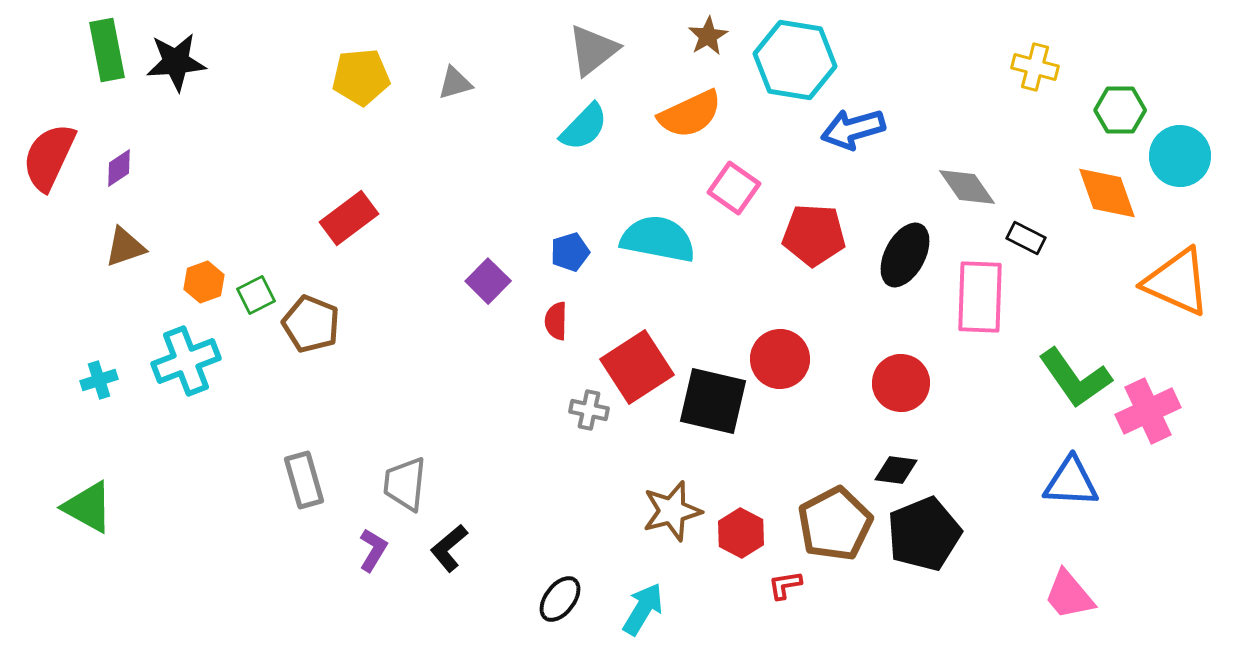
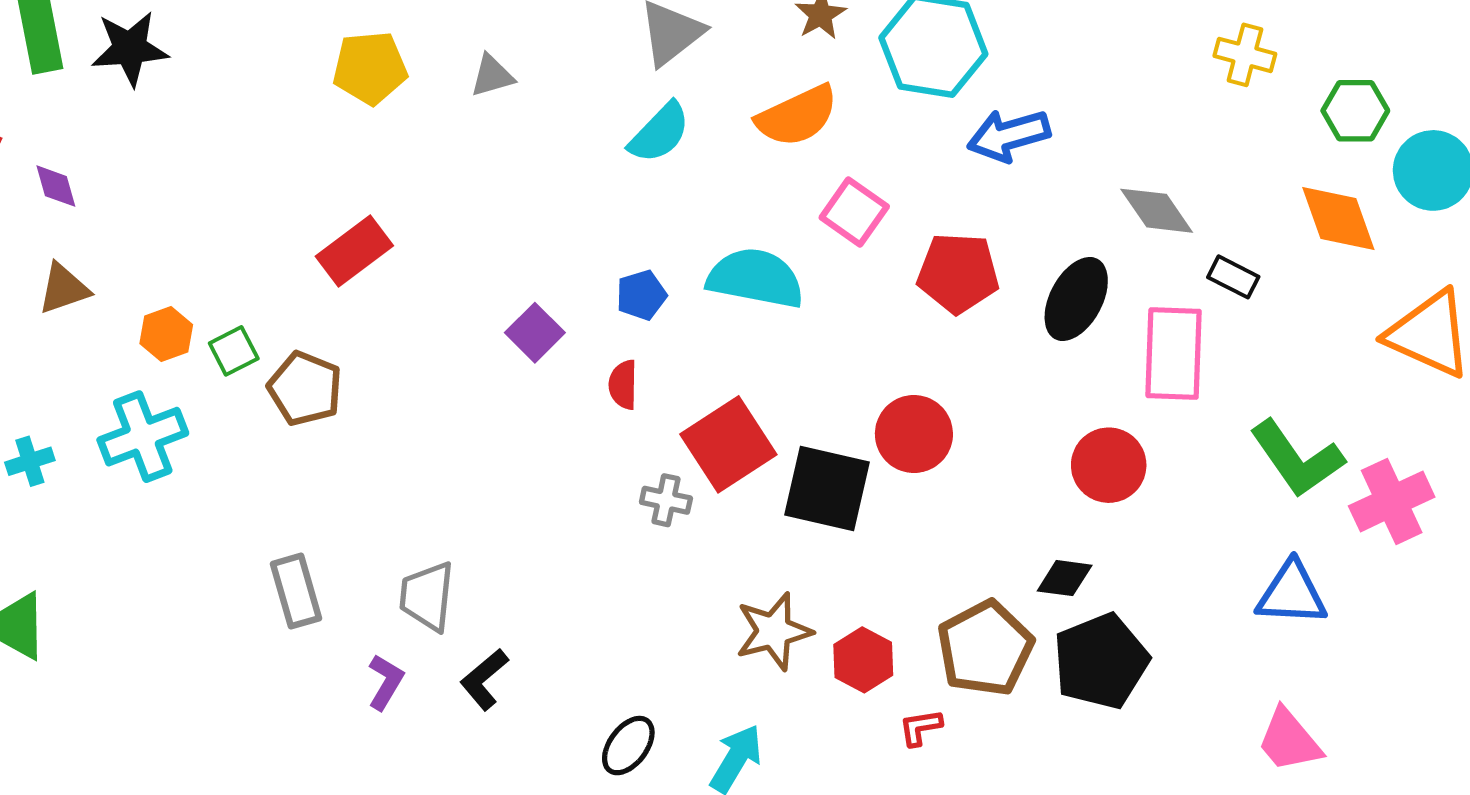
purple diamond: (119, 168) -> (56, 186), turned -72
red circle: (901, 383) -> (1109, 465), moved

